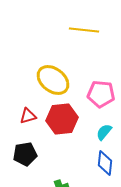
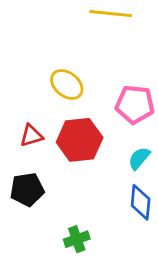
yellow ellipse: (53, 80) -> (67, 85), size x0.7

